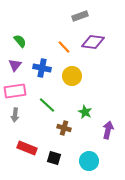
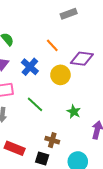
purple diamond: (93, 42) -> (82, 59), moved
blue cross: (42, 68) -> (30, 67), turned 30
brown cross: (64, 128) -> (52, 140), moved

